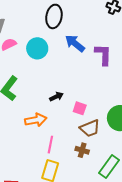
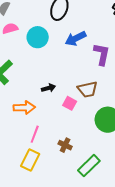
blue arrow: (75, 43) -> (76, 39), turned -75
brown trapezoid: (90, 128) -> (87, 89), moved

